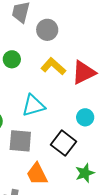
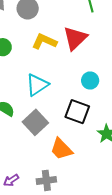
gray square: (20, 141) -> (35, 122), turned -30

